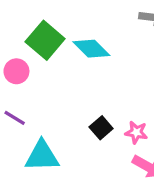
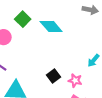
green square: (45, 40) -> (23, 19), size x0.7

